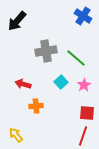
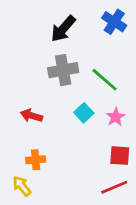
black arrow: (17, 21) -> (63, 29), moved
orange cross: (36, 106) -> (36, 160), moved
red line: (83, 136) -> (114, 187), turned 48

